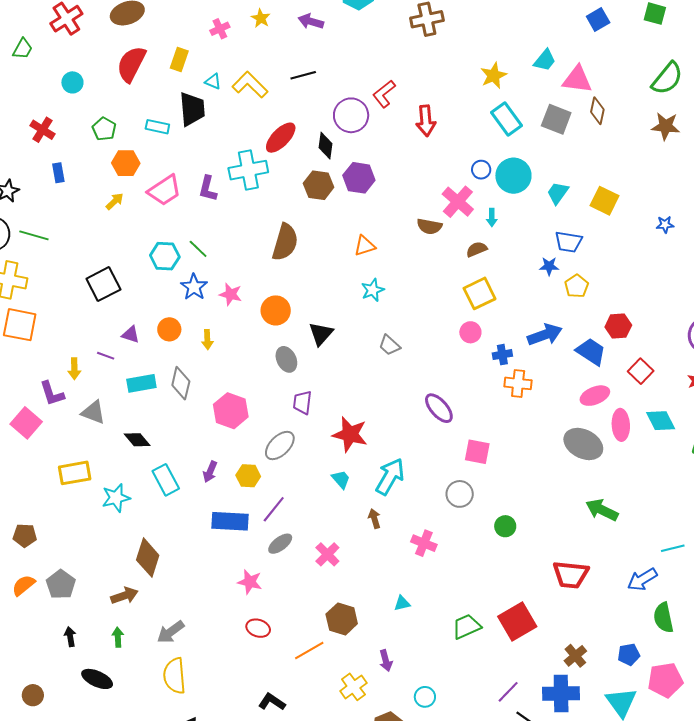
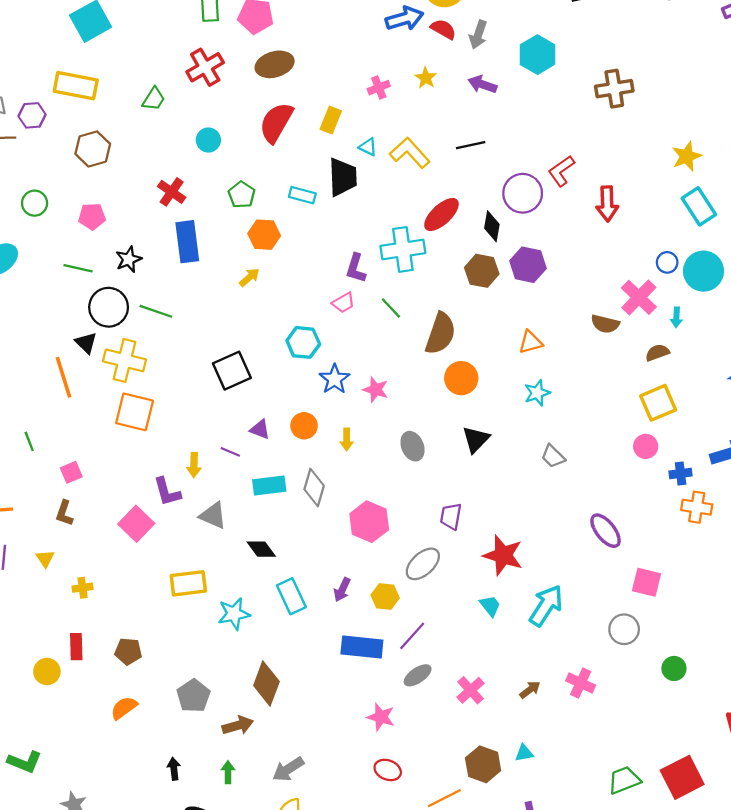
blue rectangle: (58, 173) -> (187, 242), size x1.8
pink trapezoid: (164, 190) -> (343, 303), moved, size x0.6
green line: (198, 249) -> (391, 308), moved
orange circle: (276, 310) -> (461, 378), moved
gray ellipse: (286, 359) -> (413, 446), moved
brown arrow: (374, 519) -> (530, 690), moved, turned 66
gray pentagon: (61, 584) -> (194, 696), moved
cyan triangle: (402, 603) -> (524, 753), moved

